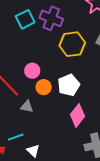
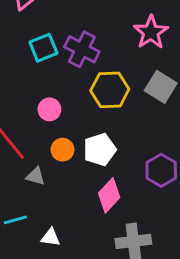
pink circle: (32, 71) -> (49, 109), moved
white triangle: (33, 151) -> (51, 237), moved, turned -40

